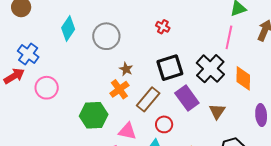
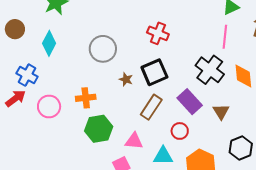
red cross: (163, 27) -> (158, 33), size x1.5
cyan diamond: (68, 29) -> (49, 43), moved
black square: (170, 68) -> (154, 72), moved
orange cross: (119, 89) -> (86, 98), moved, turned 36
red circle: (164, 124) -> (180, 131), moved

